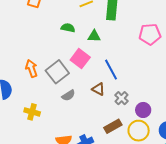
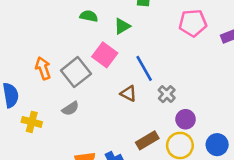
green triangle: (94, 36) -> (122, 26), turned -32
gray semicircle: (68, 95) -> (70, 108), moved
gray cross: (122, 98) -> (167, 94), moved
yellow cross: (32, 112) -> (32, 122), moved

